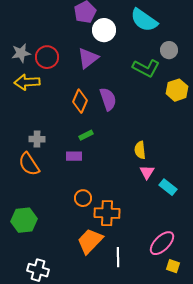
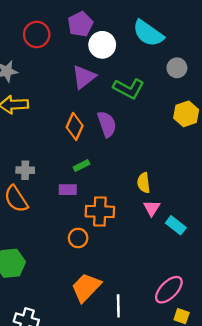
red circle: (47, 57) -> (37, 34), moved
green L-shape: (146, 68) -> (129, 89), moved
orange cross: (107, 213) -> (100, 212), moved

